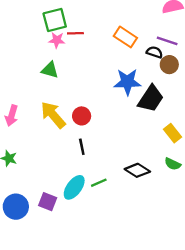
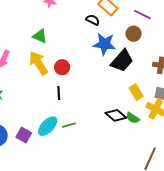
black semicircle: (155, 52) -> (93, 20), moved
brown circle: (169, 65) -> (134, 34), moved
green triangle: (50, 70) -> (40, 36), moved
black diamond: (137, 170) -> (116, 115), moved

